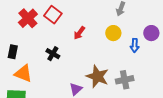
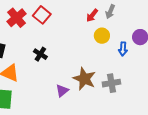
red arrow: (79, 33) -> (92, 15), moved

